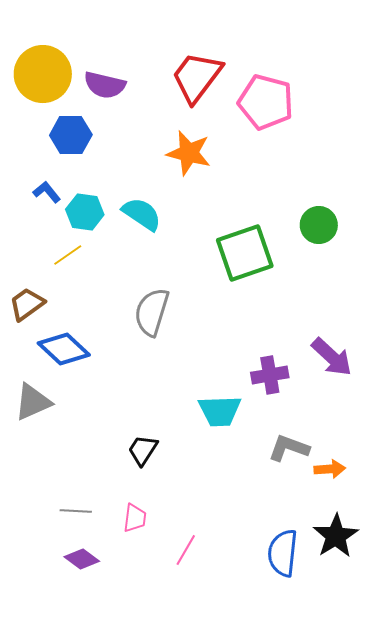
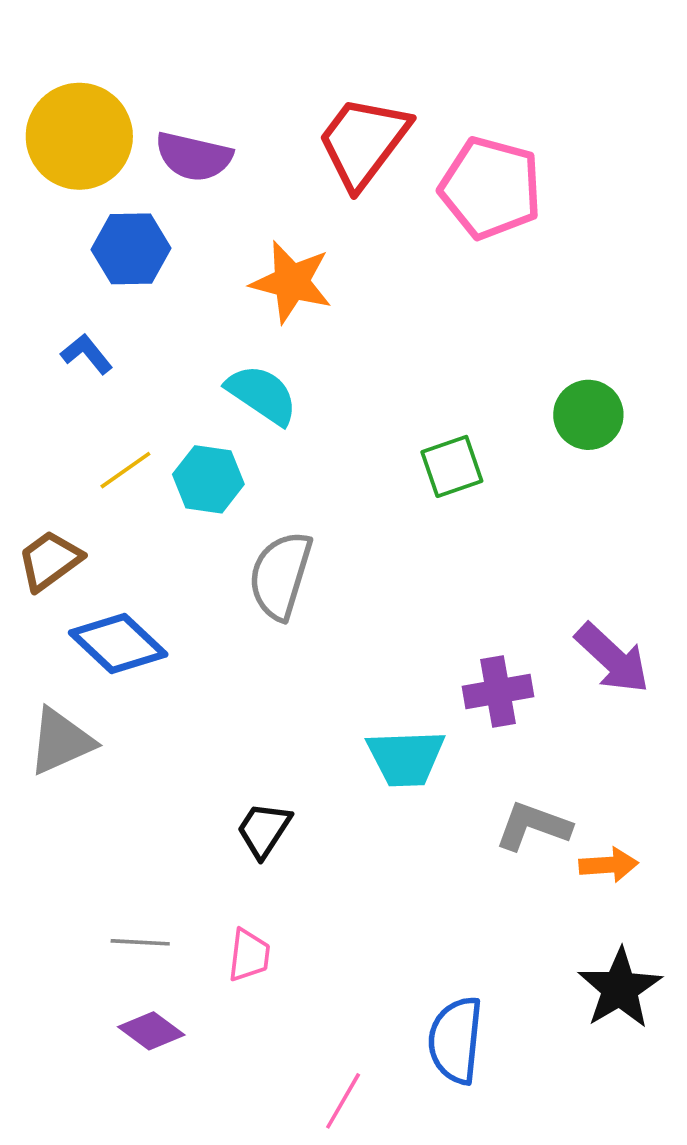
orange star: (189, 153) -> (291, 282), moved
cyan hexagon: (85, 212) -> (208, 479), moved
green square: (245, 253) -> (452, 466), size x0.6
pink line: (186, 550) -> (343, 1101), moved
blue semicircle: (283, 553) -> (456, 1040), moved

